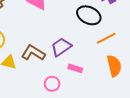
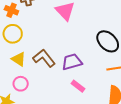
pink circle: (52, 84) -> (21, 84), moved

